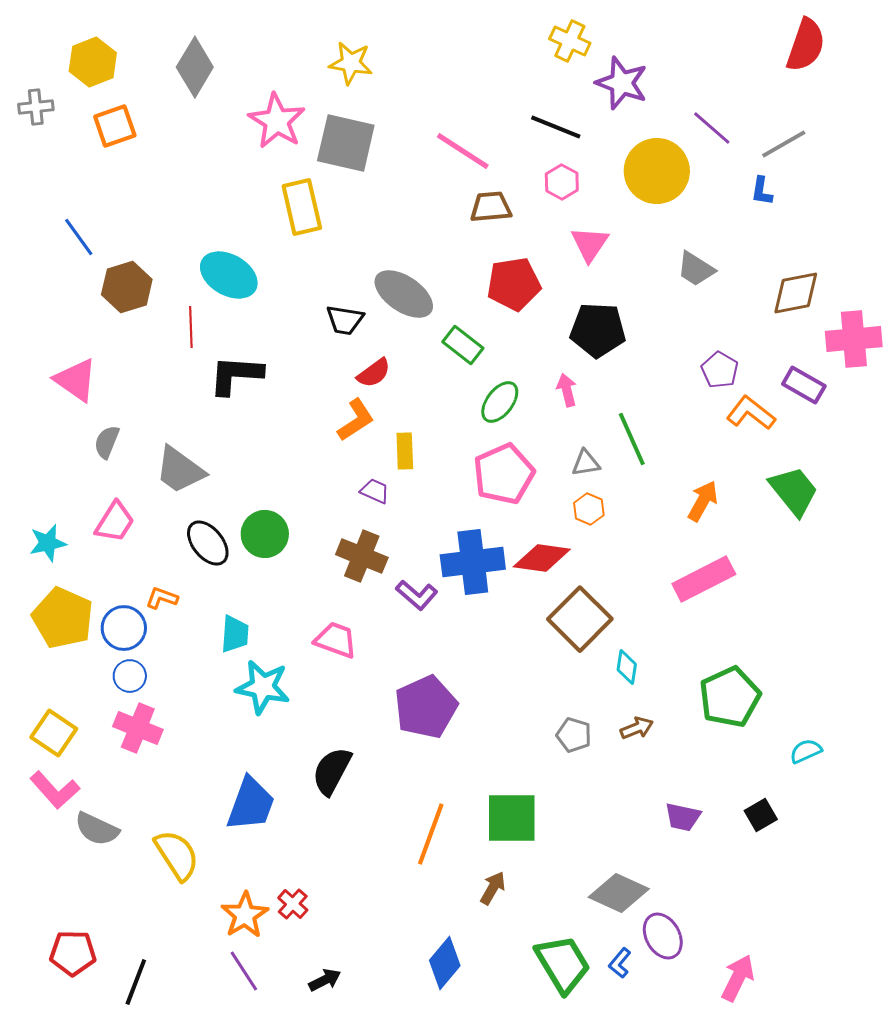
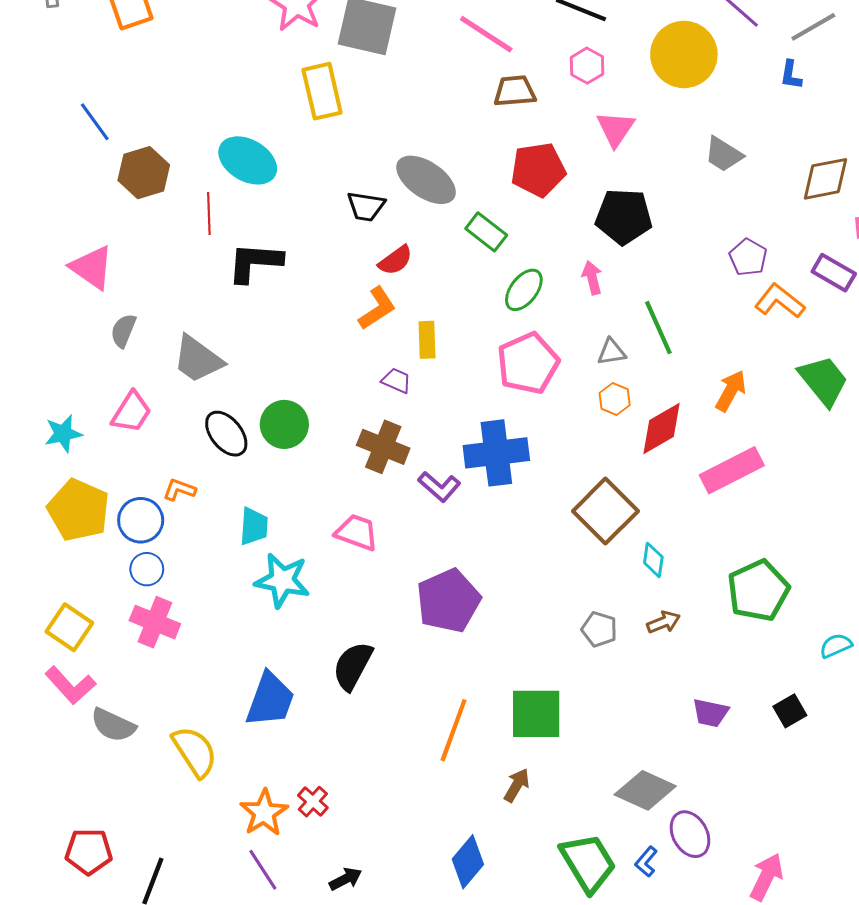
red diamond: (542, 558) -> (661, 428), moved, turned -38

